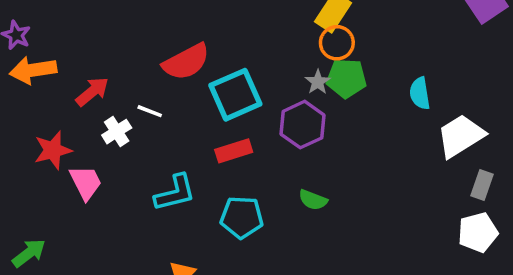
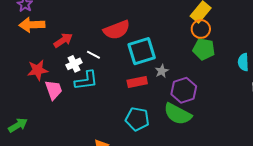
gray star: (318, 82) -> (162, 71), moved
purple hexagon: (302, 125) -> (184, 90), moved
cyan L-shape: (175, 193) -> (86, 80), moved
green semicircle: (313, 200) -> (178, 114), size x1.8

